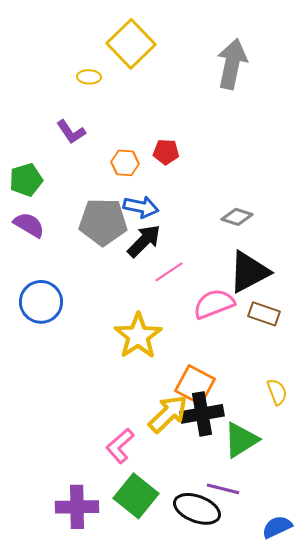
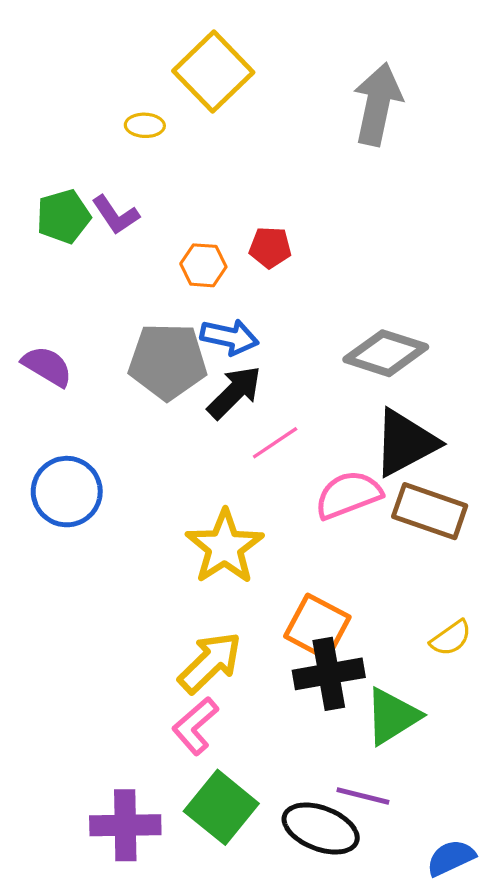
green pentagon: (26, 180) -> (63, 216), moved
gray diamond: (237, 217) -> (386, 353), size x1.6
brown rectangle: (264, 314) -> (430, 511), size x1.4
yellow semicircle: (277, 392) -> (451, 638), turned 76
yellow arrow: (168, 414) -> (210, 662), moved

